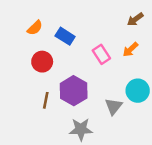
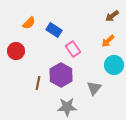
pink rectangle: (101, 54) -> (73, 49), moved
red circle: (42, 62) -> (16, 51), moved
cyan circle: (138, 91) -> (114, 65), moved

